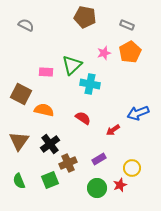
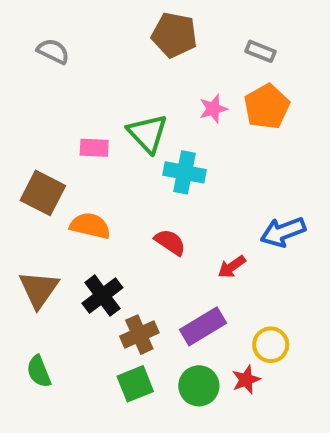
green triangle: (72, 65) -> (148, 133), turned -30
purple rectangle: (99, 159) -> (203, 326), size x1.5
green square: (50, 180) -> (135, 384), moved

